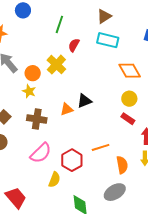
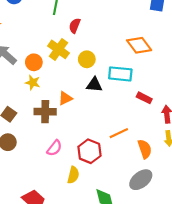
cyan rectangle: (108, 40) -> (120, 74), moved
yellow circle: (129, 99) -> (87, 59), moved
black triangle: (84, 101) -> (94, 85), turned 35
orange triangle: (67, 109) -> (65, 98), moved
pink semicircle: (41, 153) -> (54, 148), size x0.7

